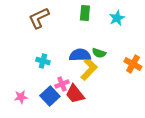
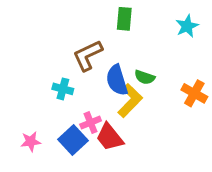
brown L-shape: (39, 18) -> (88, 55), moved
cyan star: (117, 18) -> (187, 26), moved
blue semicircle: (80, 55) -> (117, 80), turned -105

